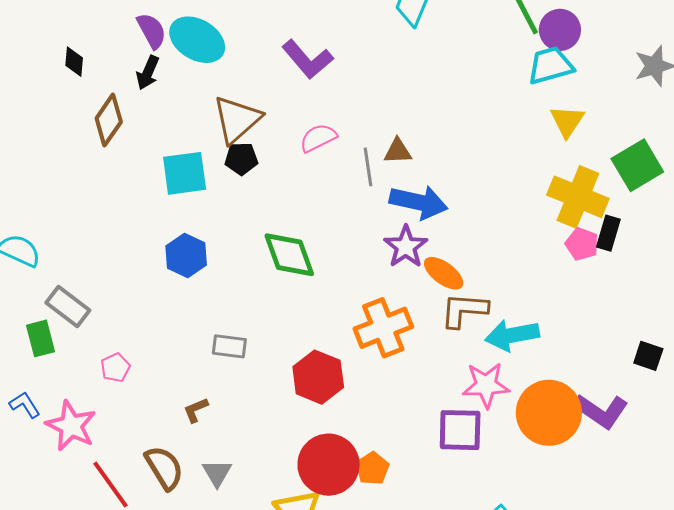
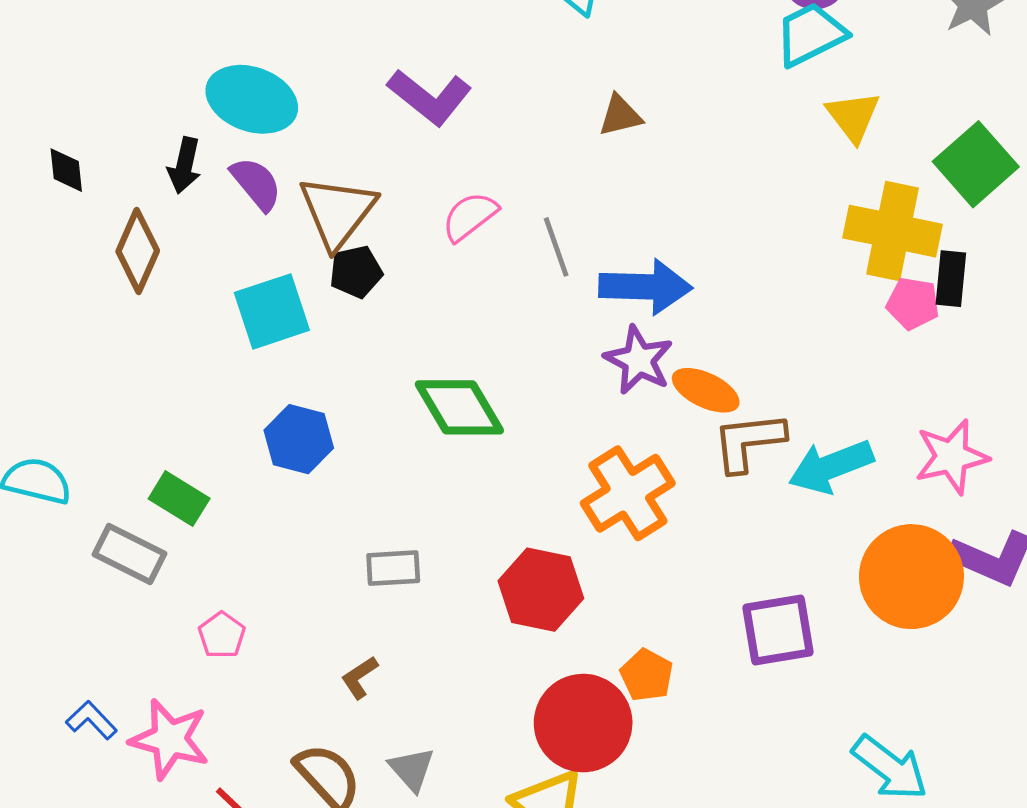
purple semicircle: (152, 31) -> (256, 184), moved
brown triangle: (398, 151) -> (620, 116), moved
green rectangle: (41, 338) -> (179, 499), moved, turned -33
pink star: (486, 385) -> (952, 457), moved
orange pentagon: (372, 468) -> (647, 675), moved

